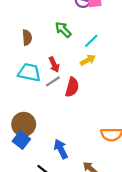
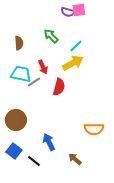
yellow arrow: (88, 60) -> (73, 63), size x1.5
gray line: (53, 81) -> (34, 82), moved
blue square: (21, 140) -> (14, 151), moved

